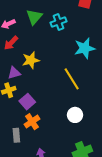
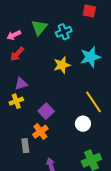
yellow star: (31, 60) -> (62, 65), moved
yellow line: (72, 79) -> (94, 102), moved
purple square: (27, 102) -> (46, 111), moved

